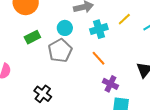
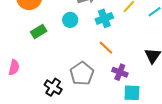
gray pentagon: (60, 51) -> (82, 73), moved

